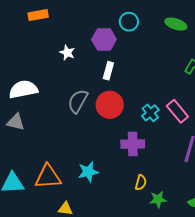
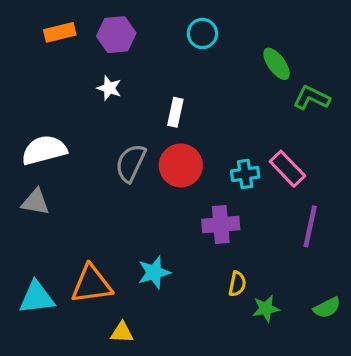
green ellipse: (176, 24) -> (277, 64), moved, turned 40
purple hexagon: (104, 39) -> (116, 35), moved
cyan cross: (150, 113) -> (245, 174), turned 36

